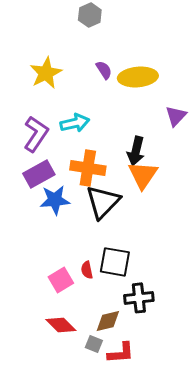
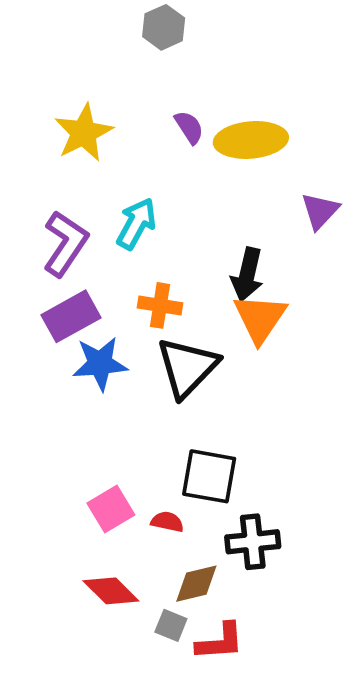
cyan arrow: (75, 123) -> (136, 224), turned -48
orange cross: (88, 168) -> (160, 305), size x0.7
red semicircle: (87, 270) -> (167, 522), moved, turned 114

